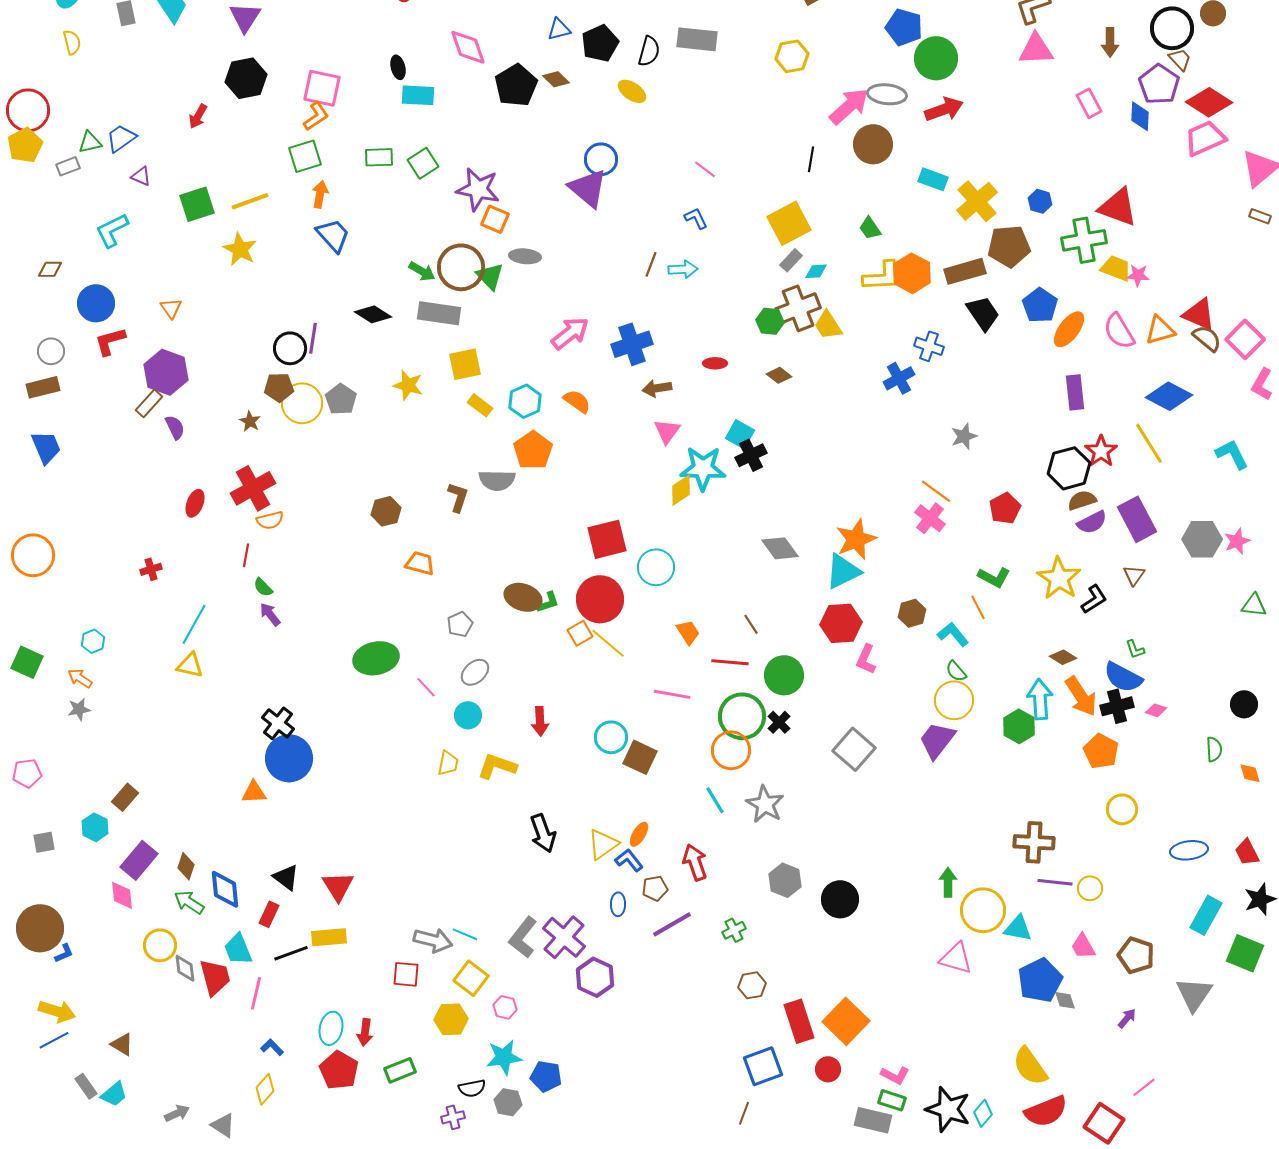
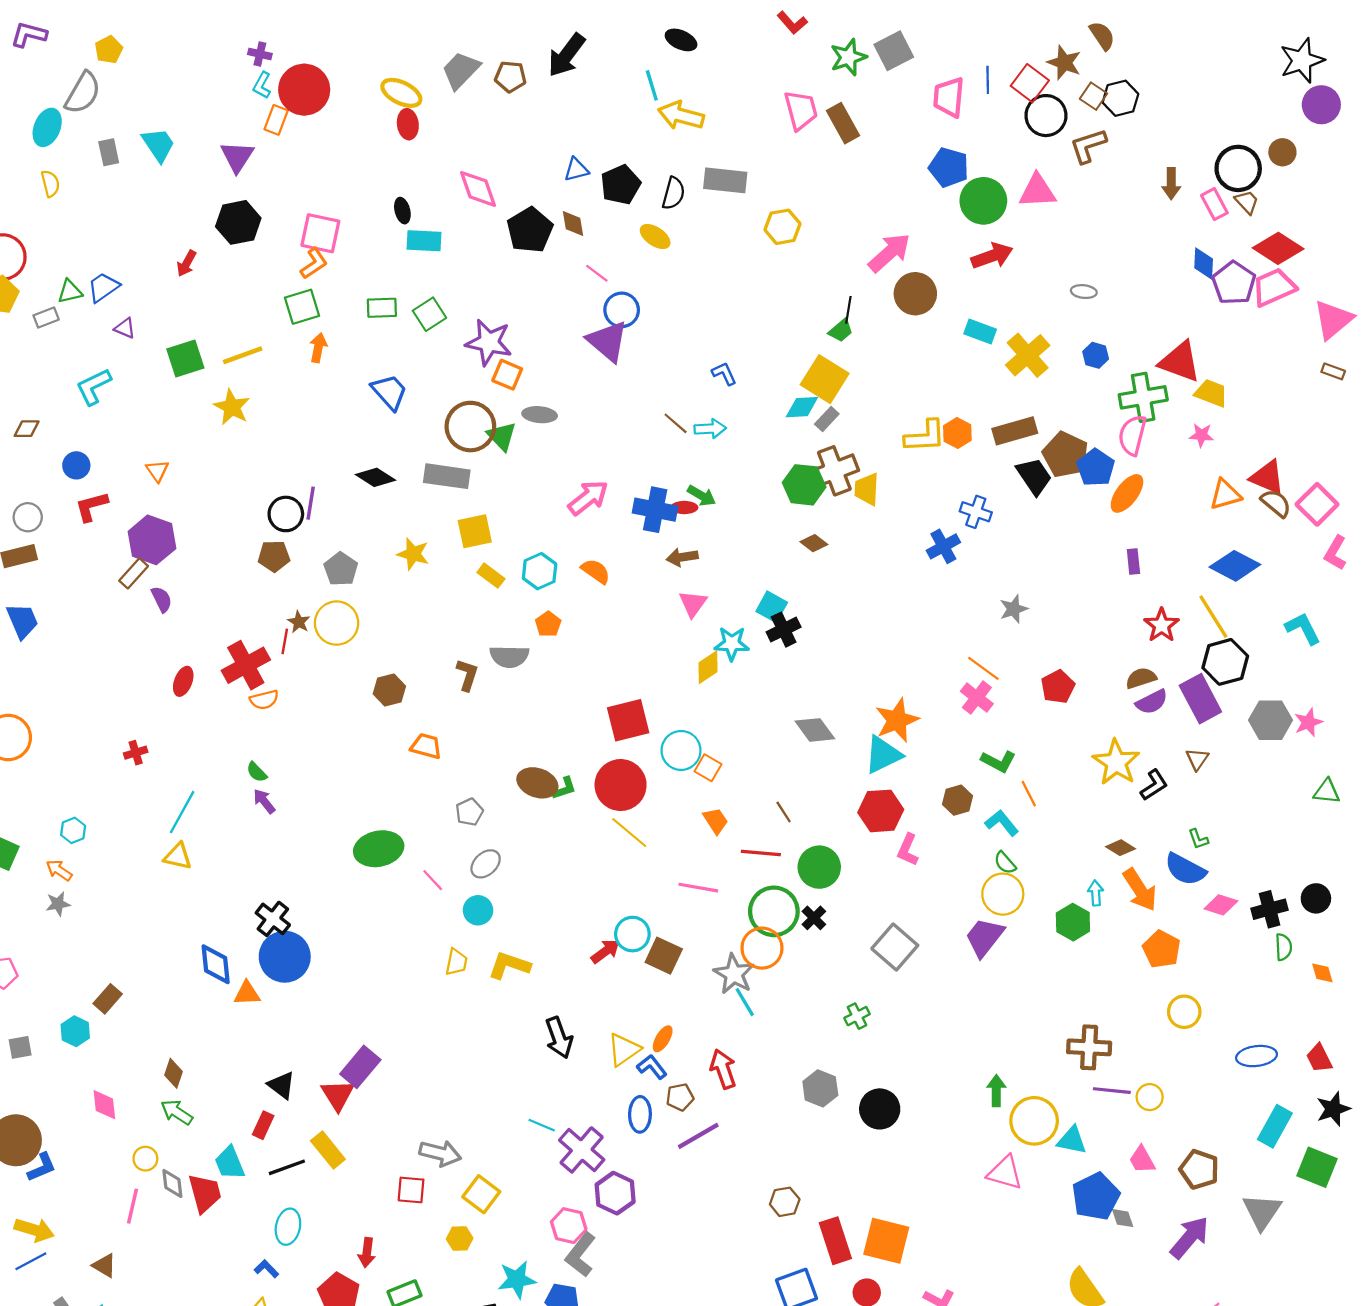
pink triangle: (1036, 49) -> (1037, 191), moved
yellow hexagon: (792, 56) -> (783, 227), moved
brown diamond: (556, 79) -> (573, 224), turned 36
purple pentagon: (1159, 84) -> (1234, 283), moved
gray ellipse: (887, 94) -> (1084, 292), moved, size x0.6
pink rectangle: (1089, 103) -> (1214, 204), moved
pink line: (705, 169) -> (597, 273), moved
yellow square: (789, 223) -> (825, 379), turned -30
green trapezoid: (870, 228) -> (841, 330), moved, turned -95
blue trapezoid: (333, 235) -> (389, 392), moved
brown pentagon: (1009, 246) -> (1065, 455), moved, turned 30
brown line: (651, 264) -> (676, 423), turned -70
yellow trapezoid: (1116, 268) -> (1211, 393), moved
green arrow: (422, 271) -> (702, 496), moved
cyan diamond: (816, 271) -> (802, 407), moved, size x1.4
orange hexagon: (912, 273) -> (957, 433), size x0.7
blue circle: (96, 303) -> (76, 465), size x0.7
green hexagon: (770, 321) -> (804, 485), size x1.4
yellow trapezoid: (828, 325) -> (867, 489), turned 36
pink semicircle: (1119, 331) -> (1132, 435), moved, turned 45
blue cross: (632, 344) -> (655, 510), turned 30
red ellipse: (715, 363) -> (684, 508), moved
purple rectangle: (1075, 392) -> (1133, 561), size x0.7
yellow circle: (302, 403) -> (337, 623), moved
brown star: (250, 421) -> (299, 622), moved
orange pentagon: (533, 450) -> (548, 624), size x0.6
cyan star: (703, 468) -> (732, 644), size x0.7
black hexagon: (1069, 468) -> (1225, 662), moved
red line: (246, 555) -> (285, 641), moved
green L-shape: (994, 577) -> (998, 761), moved
orange square: (580, 633) -> (708, 768), moved, turned -30
cyan arrow: (1040, 699) -> (1096, 893), size x0.6
black cross: (1117, 706) -> (1269, 909), moved
pink diamond: (1156, 710) -> (1221, 905), size x1.4
red arrow: (540, 721) -> (605, 951), moved, turned -124
gray star: (765, 804) -> (734, 974), moved
purple rectangle: (139, 860) -> (360, 1067), moved
blue diamond: (225, 889) -> (216, 964), moved
blue ellipse: (618, 904) -> (640, 1114), size x1.4
green cross: (734, 930) -> (857, 1016), moved
cyan line: (465, 934) -> (542, 1125), moved
yellow rectangle: (329, 937) -> (328, 1150), turned 56
gray L-shape: (523, 937) -> (581, 1255), moved
yellow circle: (160, 945) -> (145, 1159), size x0.7
blue L-shape: (64, 953) -> (42, 1167), size x1.4
pink line: (256, 993) -> (132, 1206), moved
pink hexagon: (505, 1007) -> (569, 1226), moved, size x1.4
purple arrow: (1127, 1018) -> (1190, 1237), size x2.0
yellow hexagon: (451, 1019) -> (460, 1239), size x0.7
orange square: (846, 1021) -> (886, 1241), turned -30
cyan ellipse: (331, 1028) -> (288, 1227), moved

